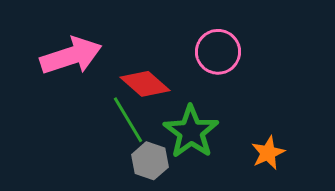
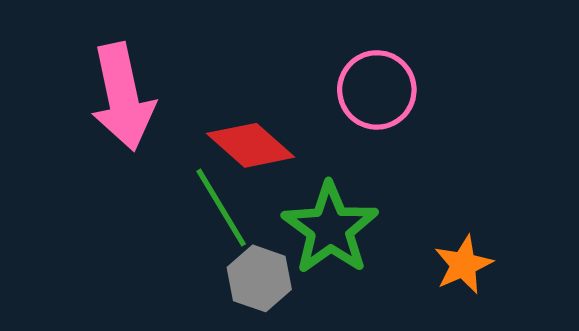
pink arrow: (71, 56) -> (123, 97), turned 96

